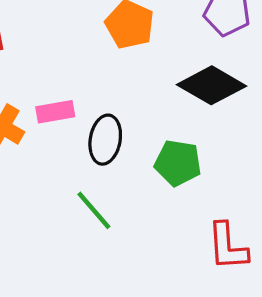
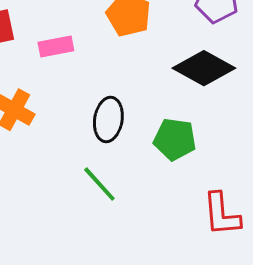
pink rectangle: (55, 112) -> (56, 47), moved

